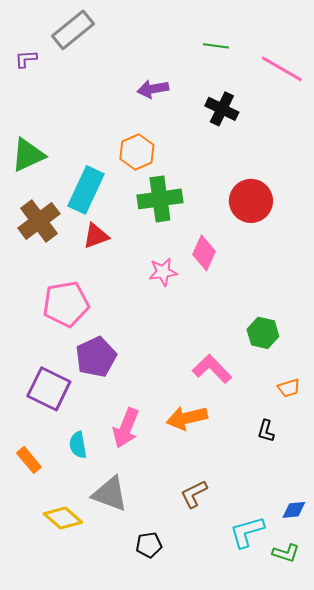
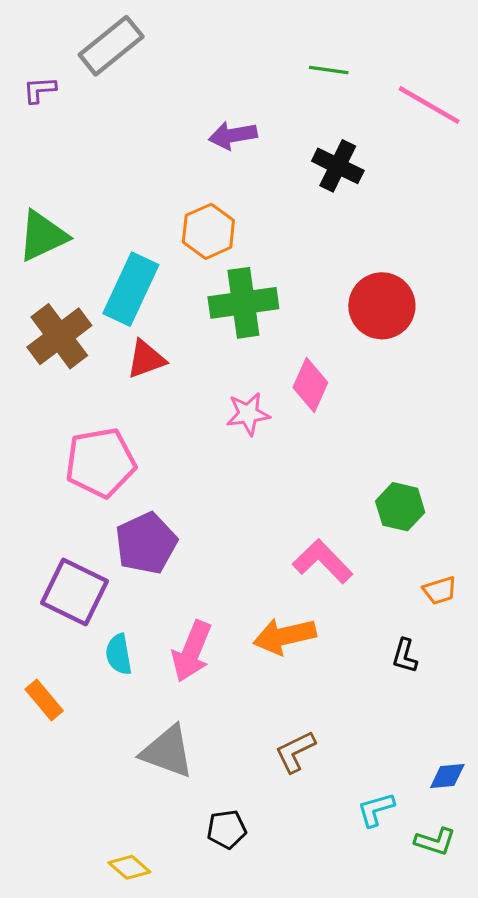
cyan semicircle: (78, 445) -> (119, 654), moved
yellow diamond: (63, 518) -> (129, 867), moved, size x0.7
cyan L-shape: (247, 532) -> (376, 809), size x0.7

